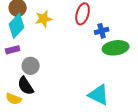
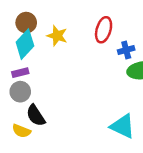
yellow star: (44, 19) -> (57, 36), turned 30
gray circle: (31, 66) -> (20, 92), moved

